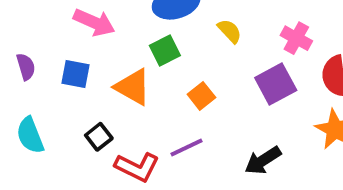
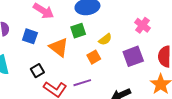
yellow semicircle: (230, 31) -> (105, 39), moved, turned 88
pink cross: (296, 38) -> (142, 25), moved

